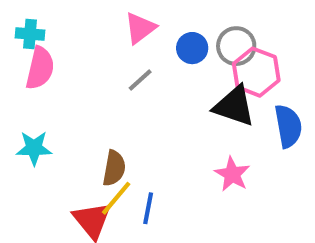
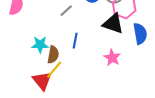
cyan star: (34, 148) -> (40, 45), moved
blue line: (148, 208) -> (75, 41), moved

